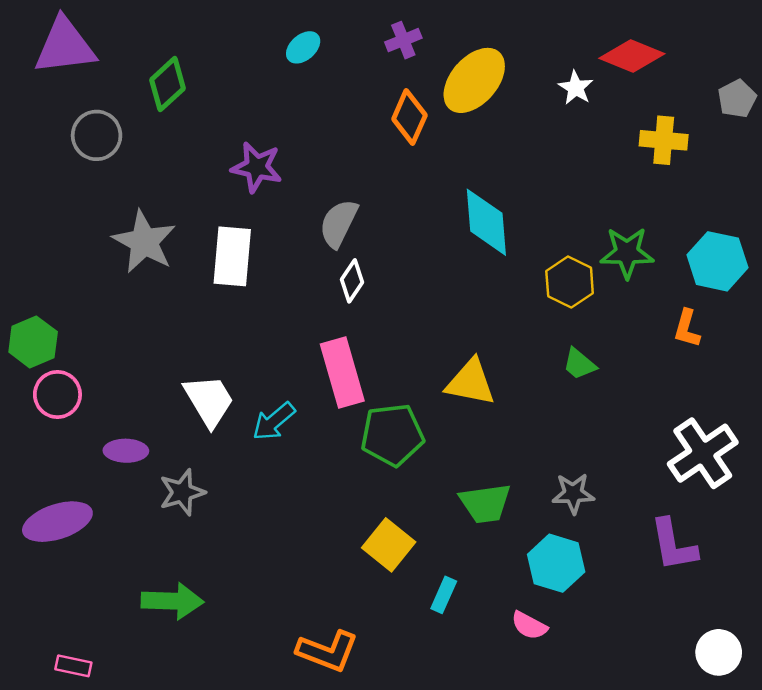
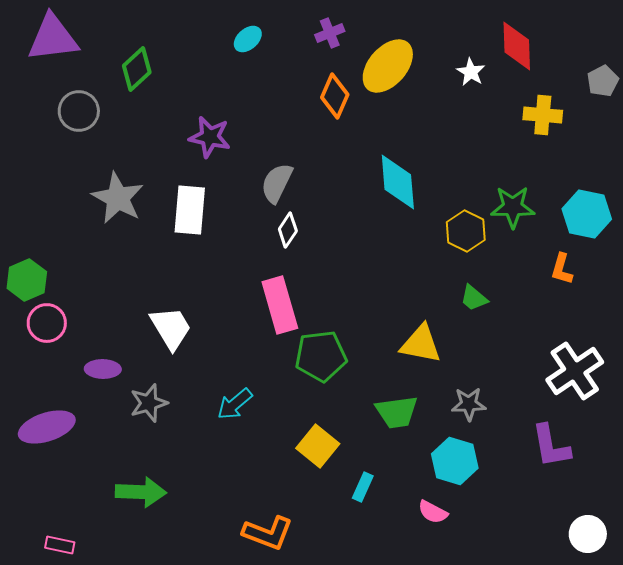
red diamond: (632, 56) -> (517, 46), turned 66
yellow triangle: (471, 382) -> (421, 344), moved
cyan arrow: (274, 421) -> (235, 404), moved

